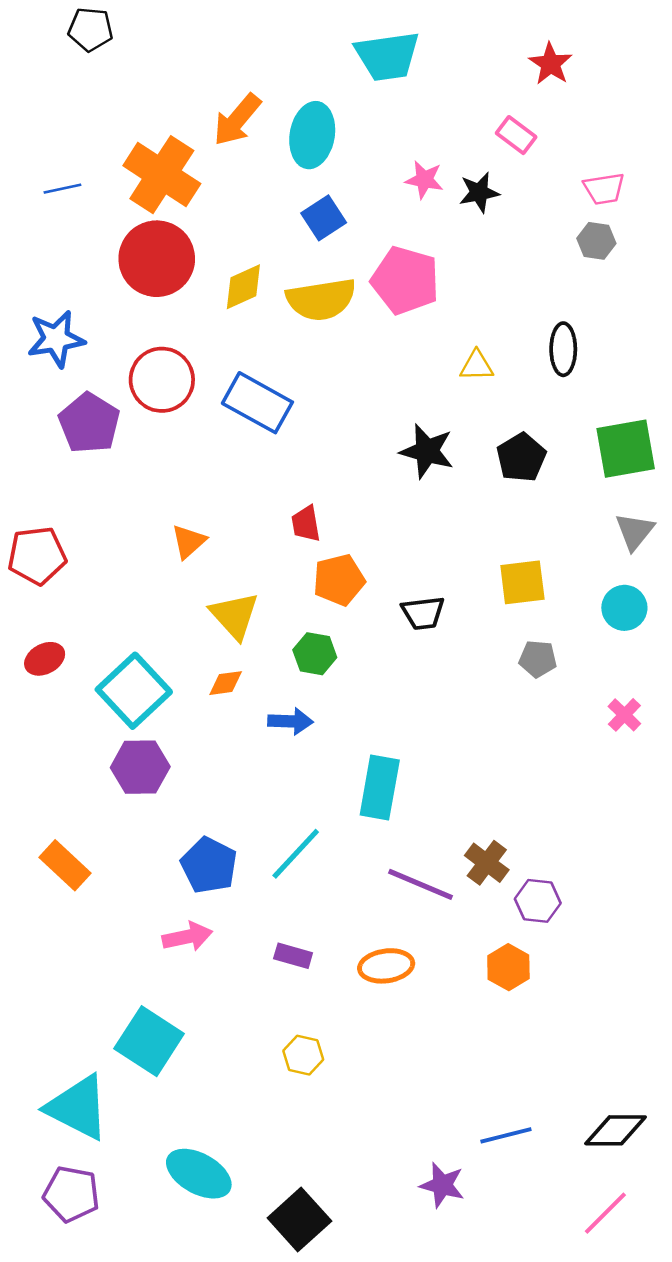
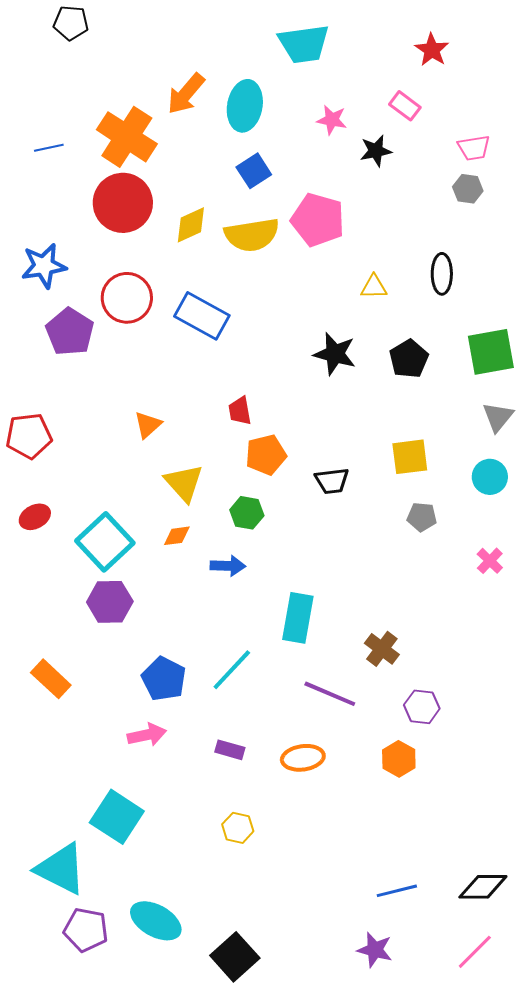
pink star: (424, 180) -> (332, 120), moved
brown cross: (487, 863) -> (382, 649), moved
purple star: (442, 1185) -> (375, 950), moved
purple pentagon: (71, 1194) -> (86, 930), moved

